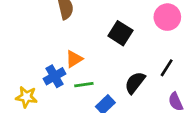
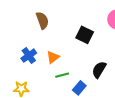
blue cross: (54, 76) -> (29, 56), moved

